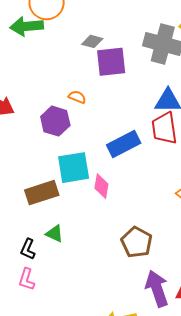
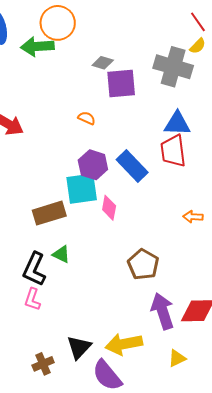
purple hexagon: (55, 121) -> (93, 165), moved
blue rectangle: (124, 144) -> (132, 166), turned 72
black L-shape: (28, 249) -> (34, 269), size x1.6

